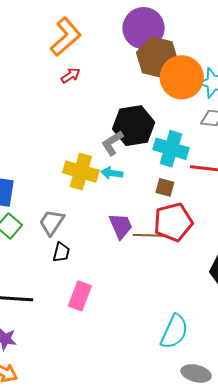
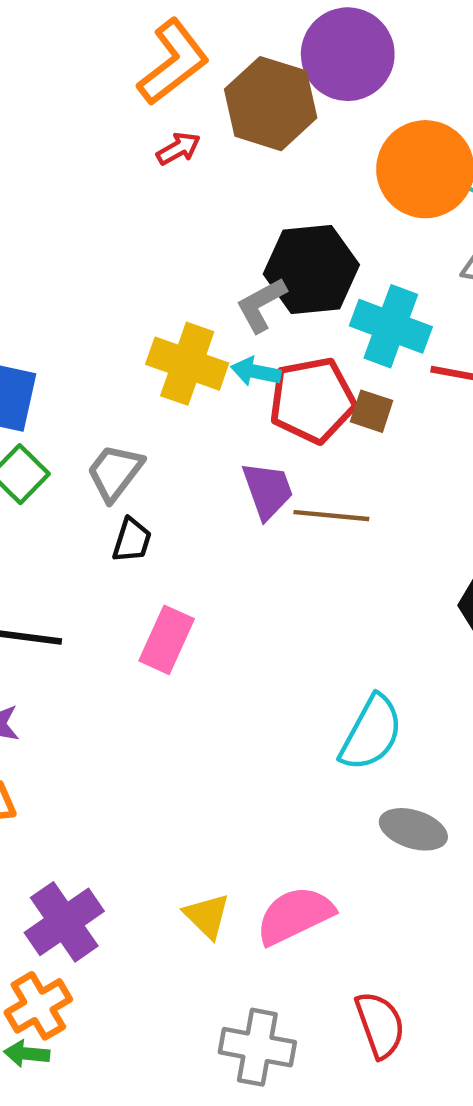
brown hexagon: (157, 57) -> (271, 104), moved
red pentagon: (173, 222) -> (312, 400), moved

